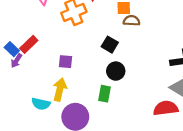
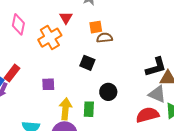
black circle: (116, 71) -> (108, 92), moved
yellow arrow: (60, 89) -> (65, 109), moved

